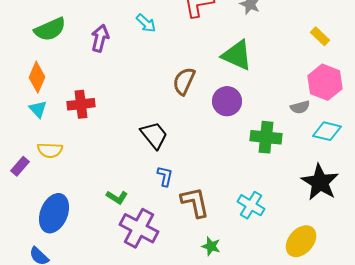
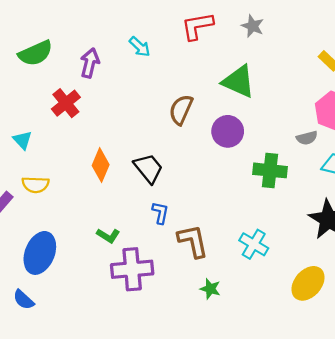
orange diamond: (37, 77) -> (101, 165), moved
red cross: (81, 104) -> (66, 103), moved, turned -32
purple cross: (139, 228) -> (132, 269), turned -33

